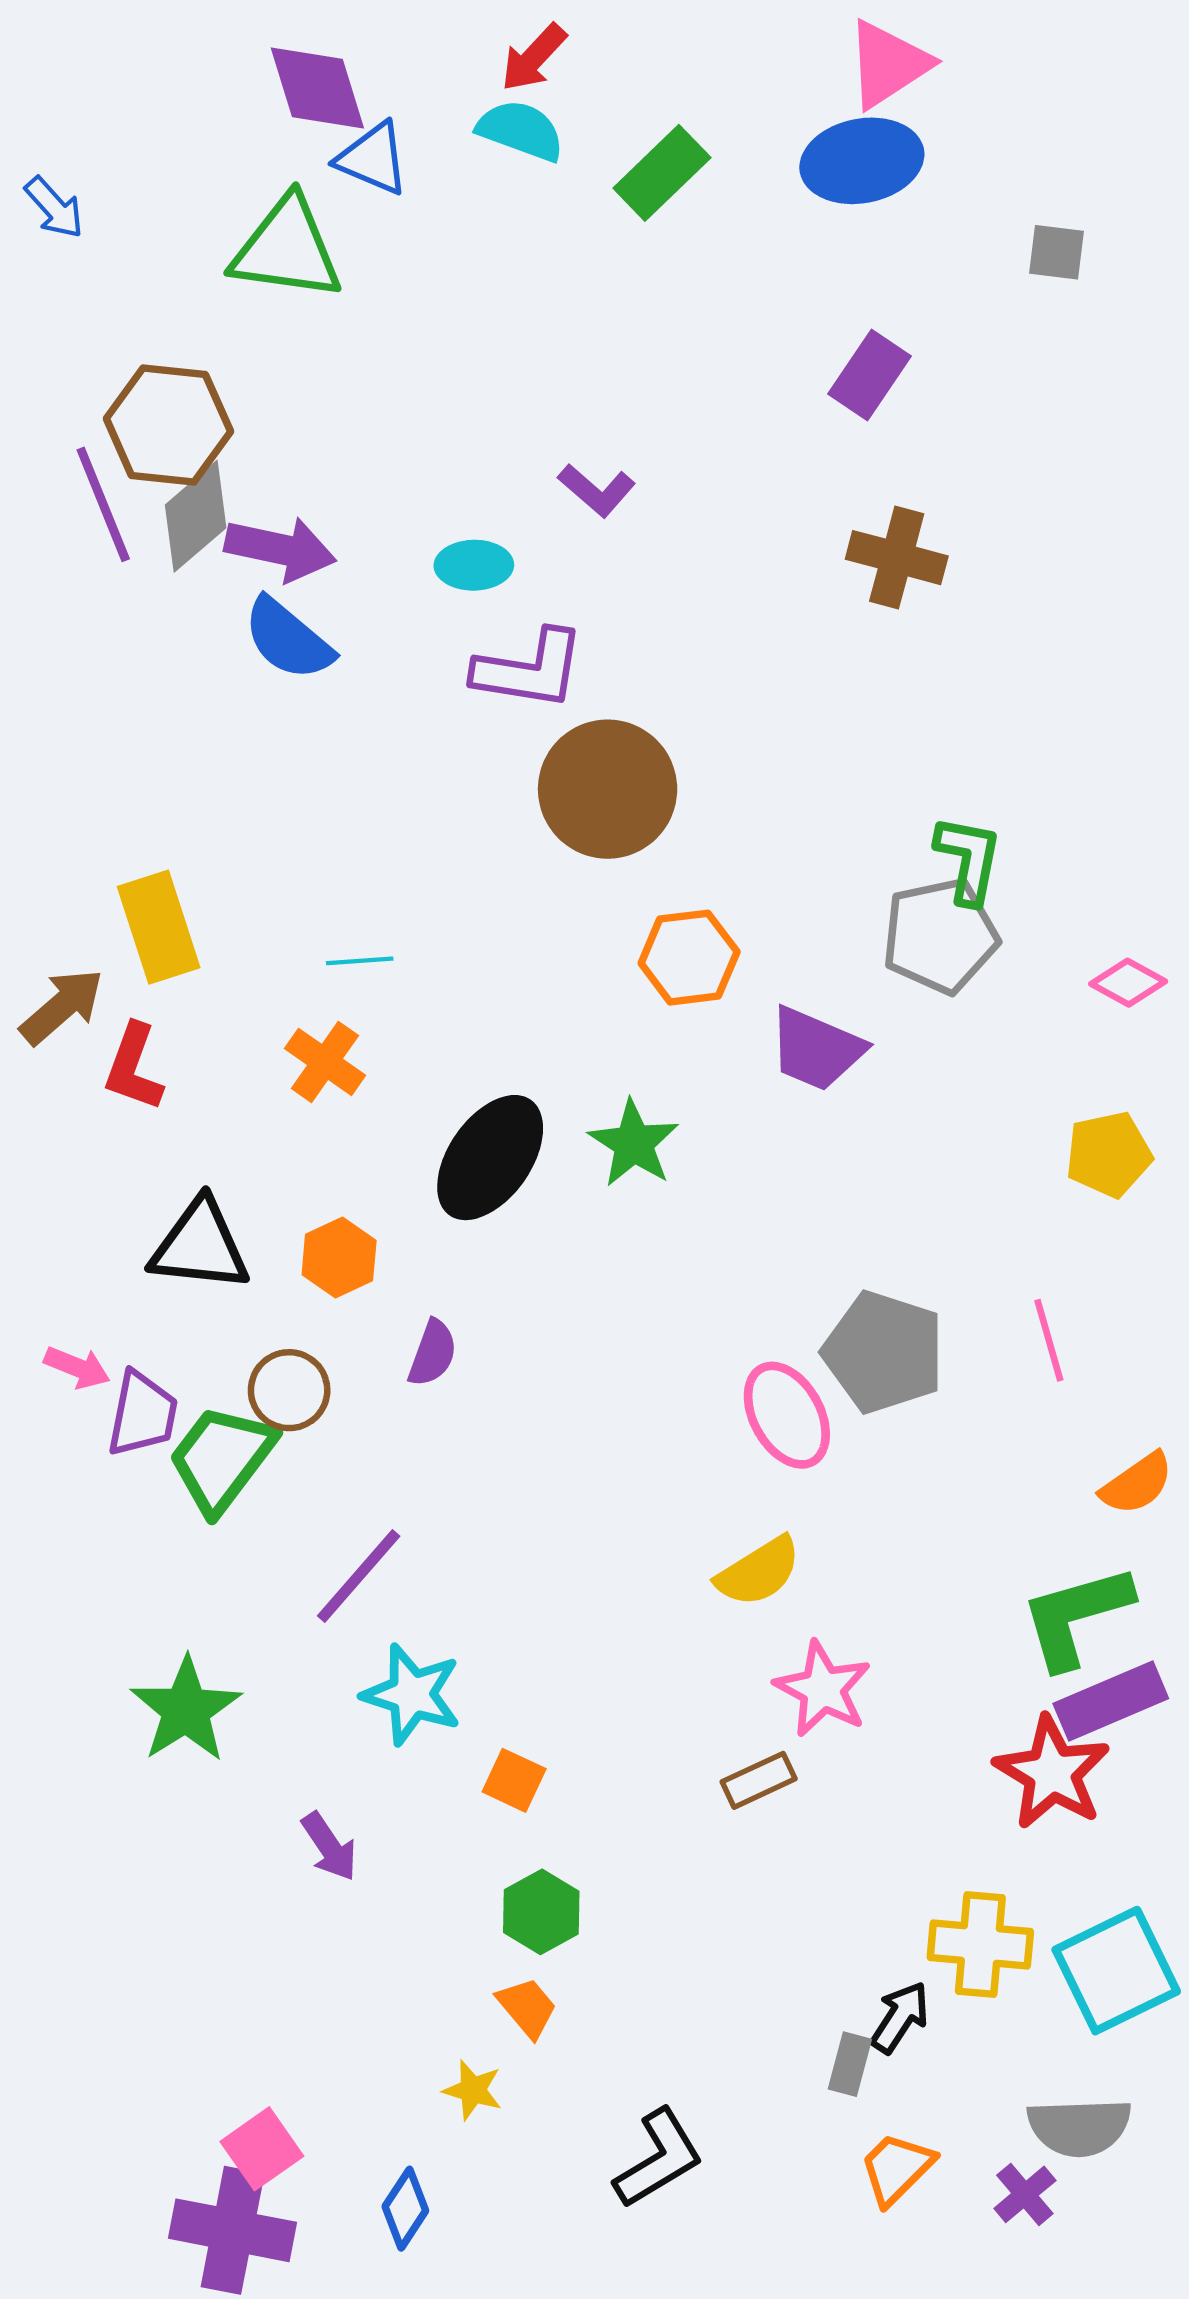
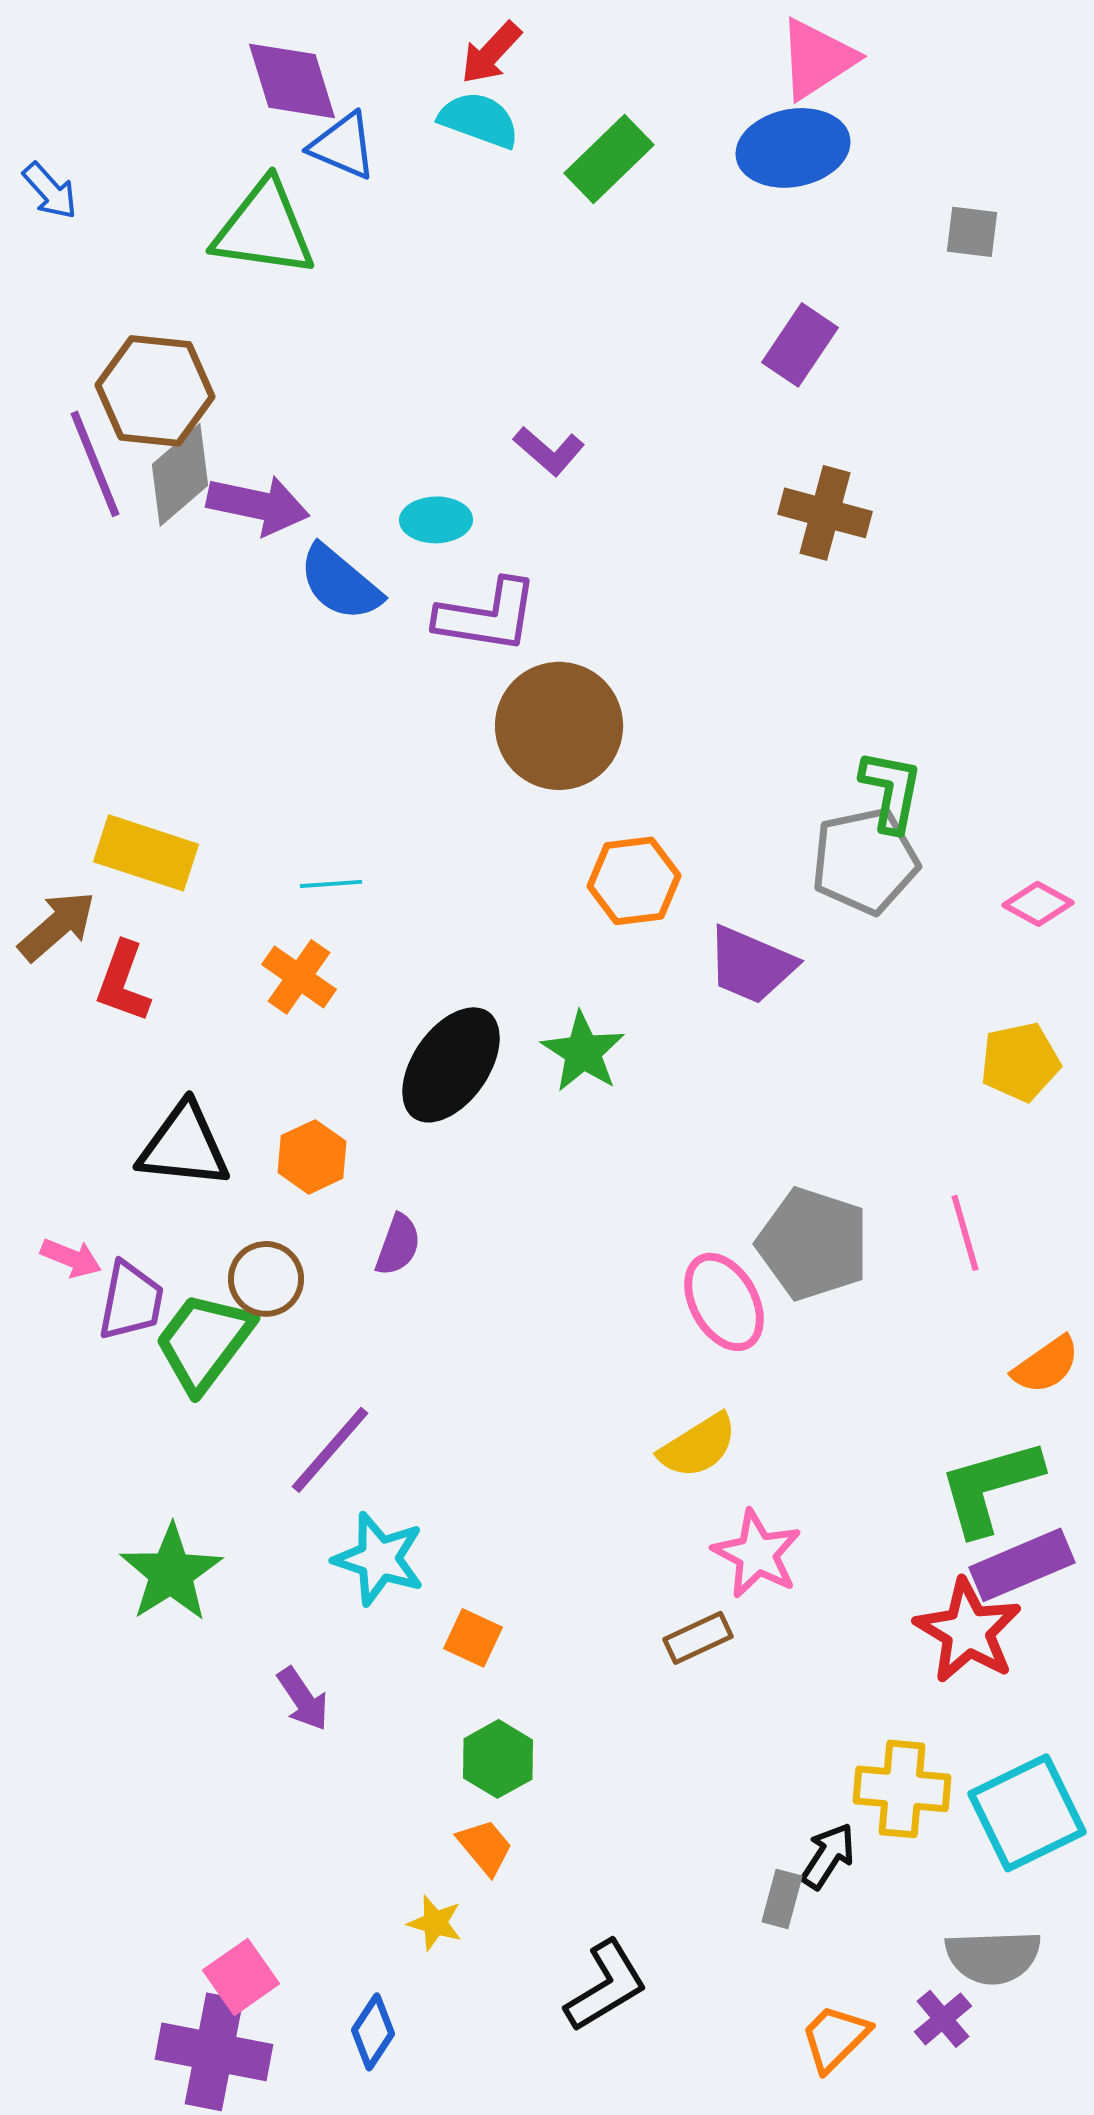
blue semicircle: (288, 639) -> (340, 583), moved
yellow rectangle: (159, 927) -> (146, 853), turned -54
orange trapezoid: (897, 2168) -> (835, 2038), moved

